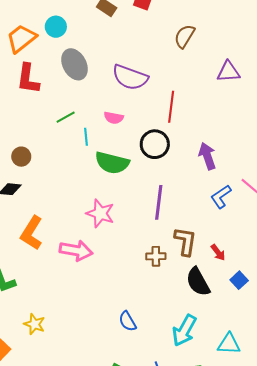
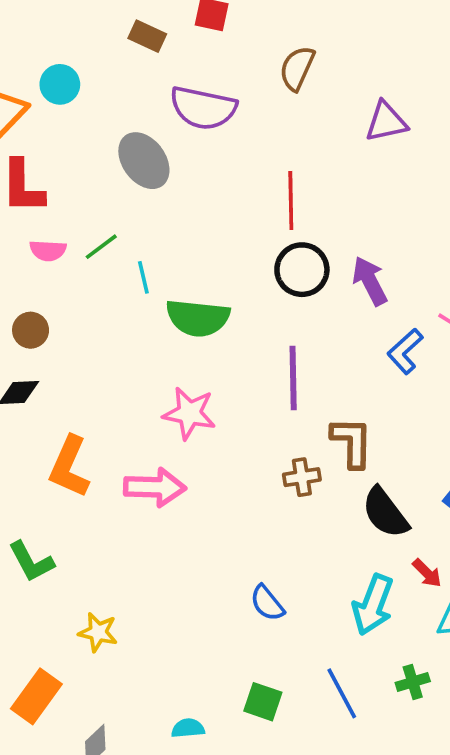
gray ellipse: (74, 64) -> (144, 161), moved
purple semicircle: (130, 77) -> (203, 108), moved
pink semicircle: (114, 118) -> (48, 250), moved
black circle: (155, 144) -> (302, 270), moved
red arrow: (218, 252) -> (427, 573), moved

